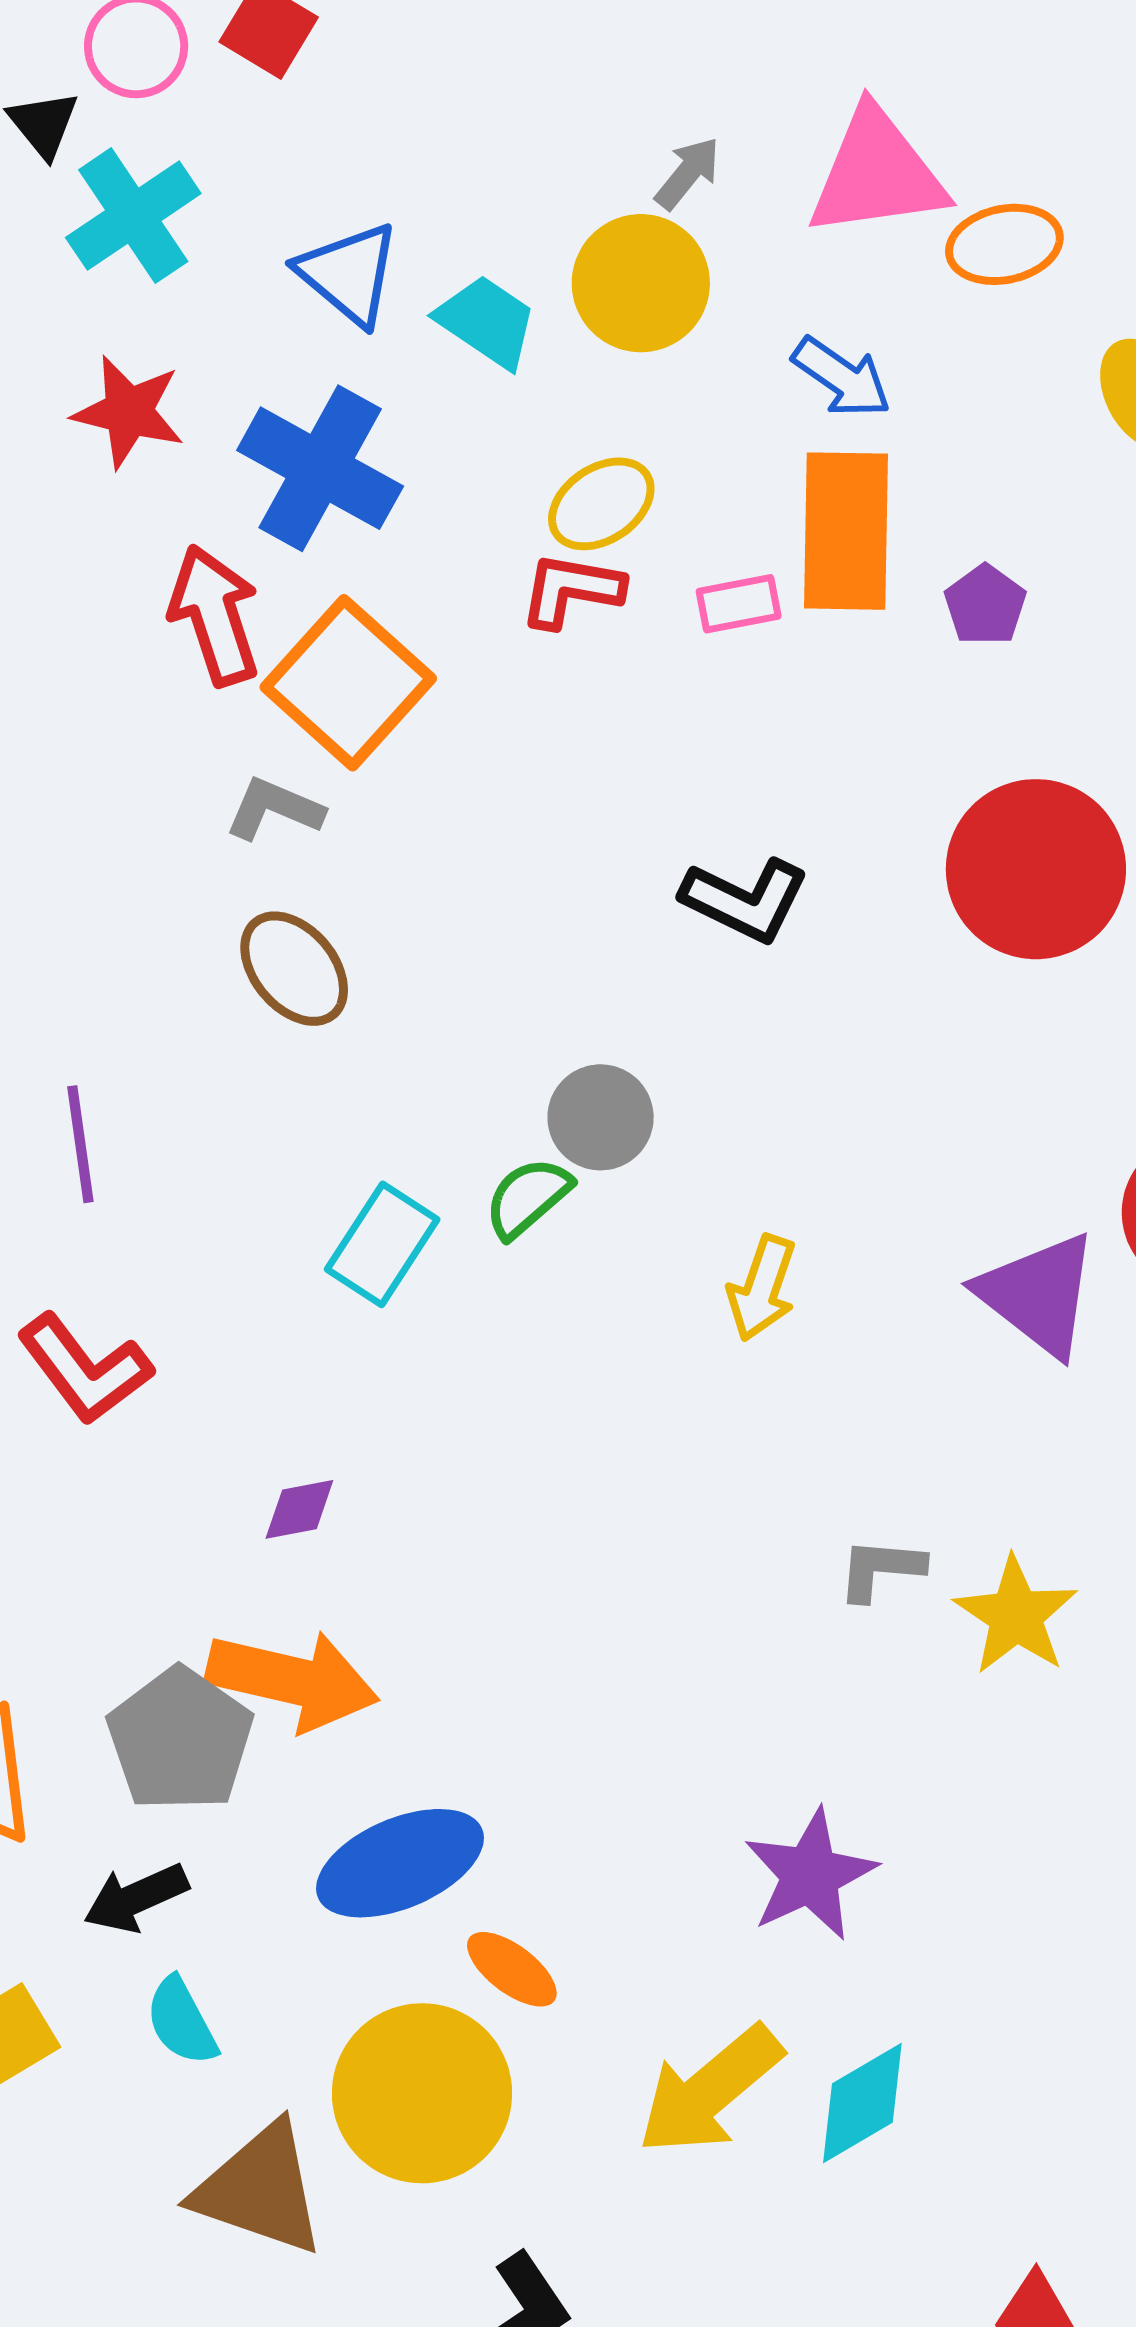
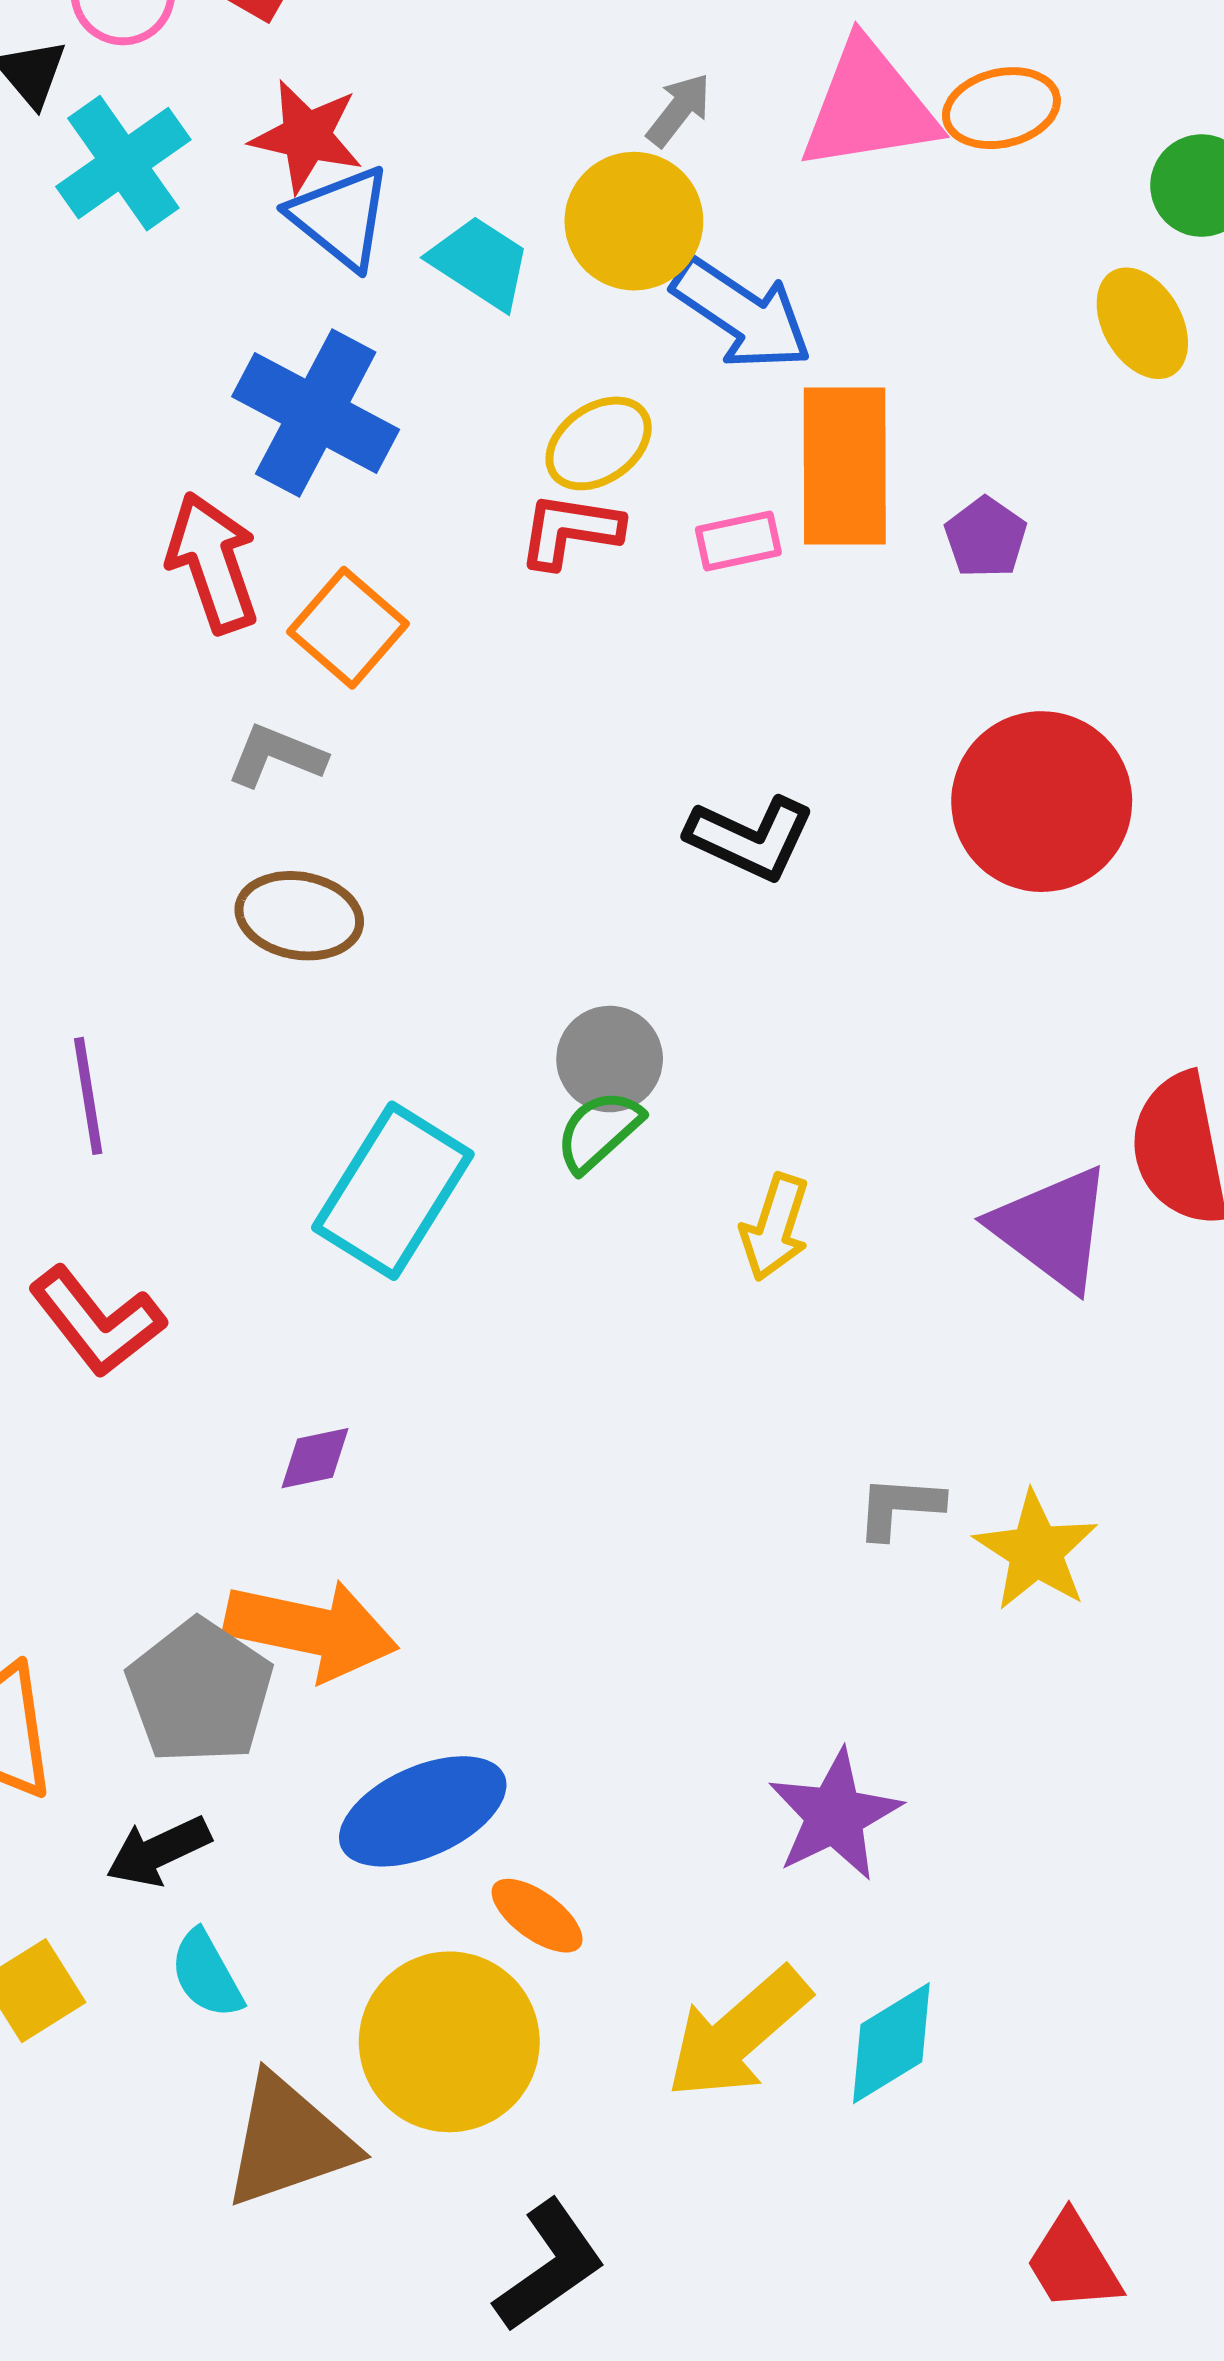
orange ellipse: (1004, 244) -> (1001, 108), moved
blue arrow: (842, 377) -> (742, 314), moved, size x1.4
red star: (129, 412) -> (307, 136), moved
orange square: (348, 683) -> (348, 628), size x0.7
brown ellipse: (294, 969) -> (299, 916), turned -39
green semicircle: (528, 1197) -> (599, 1131), moved
cyan rectangle: (382, 1244) -> (393, 1191), size x1.4
brown triangle: (260, 2189) -> (288, 2141), turned -37

